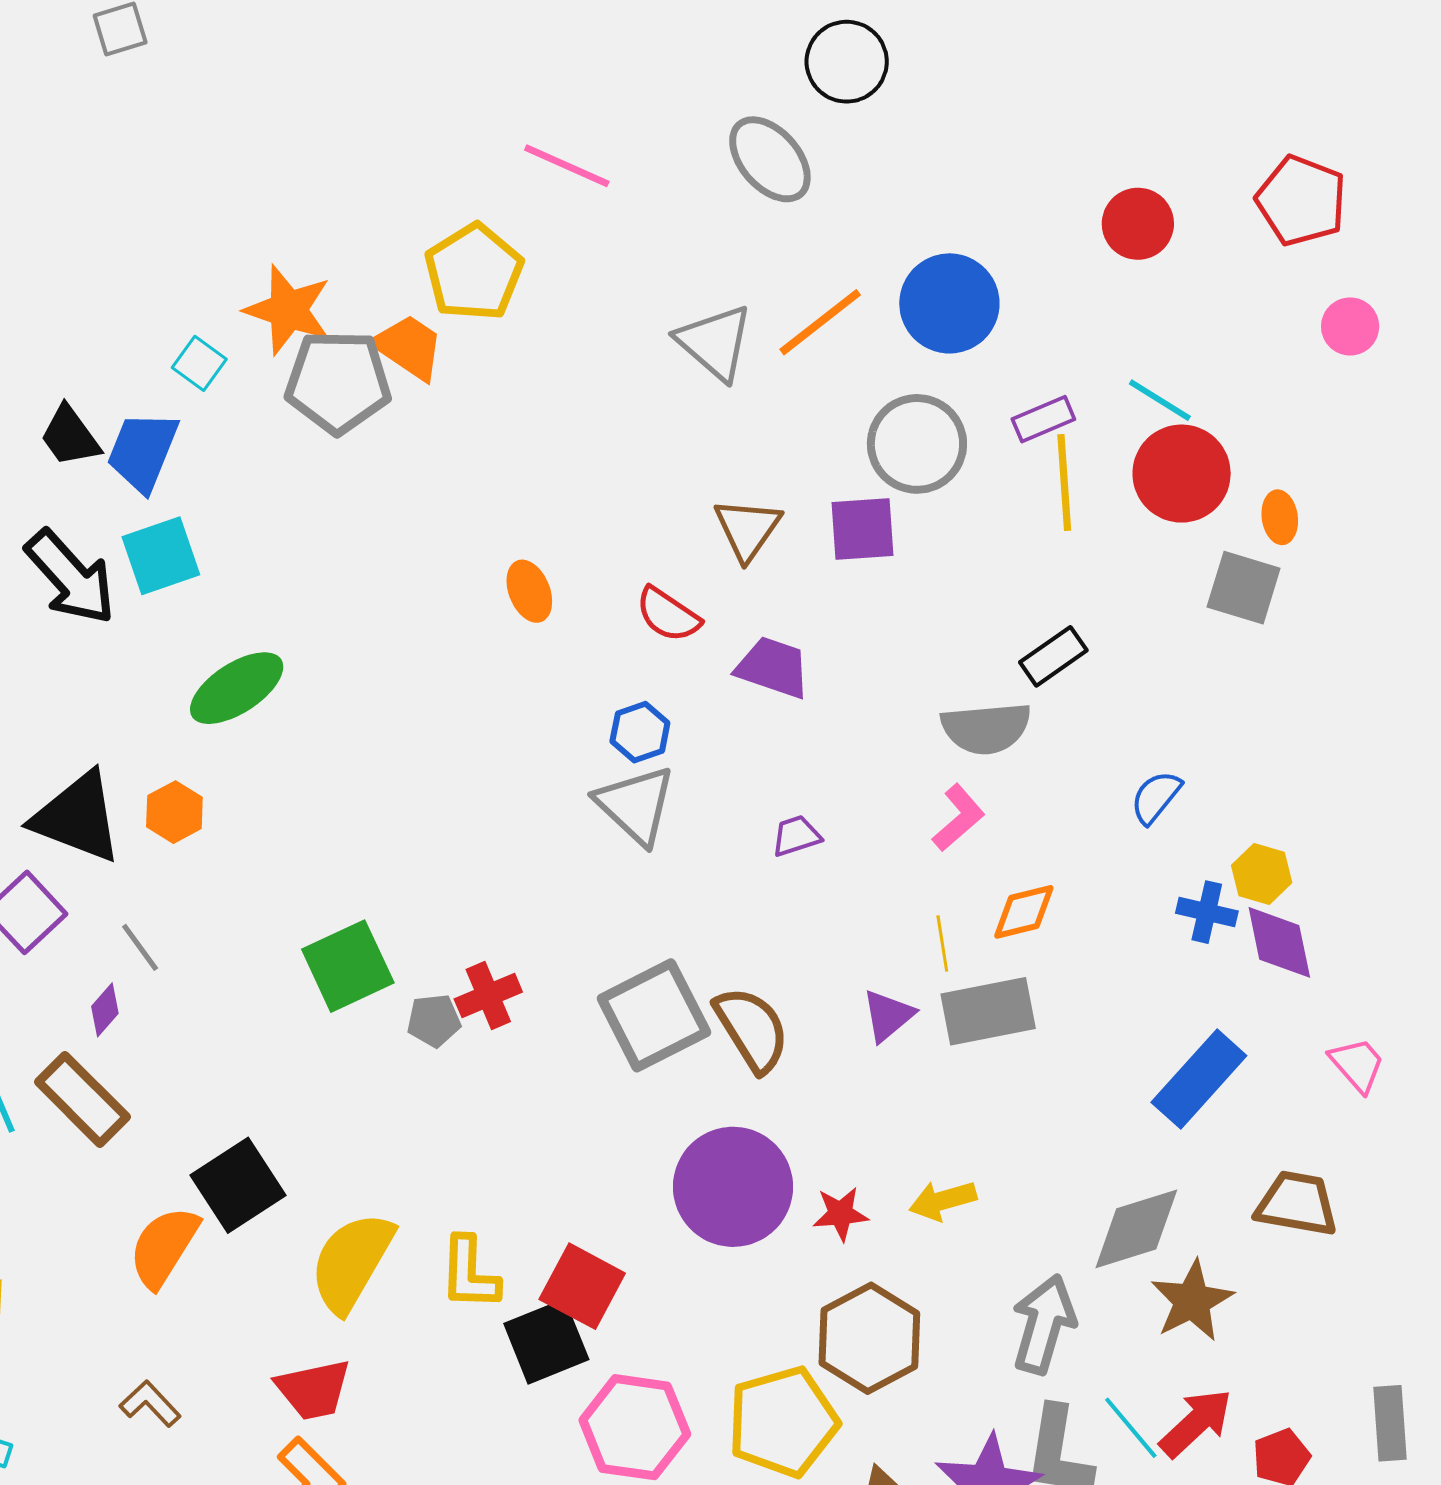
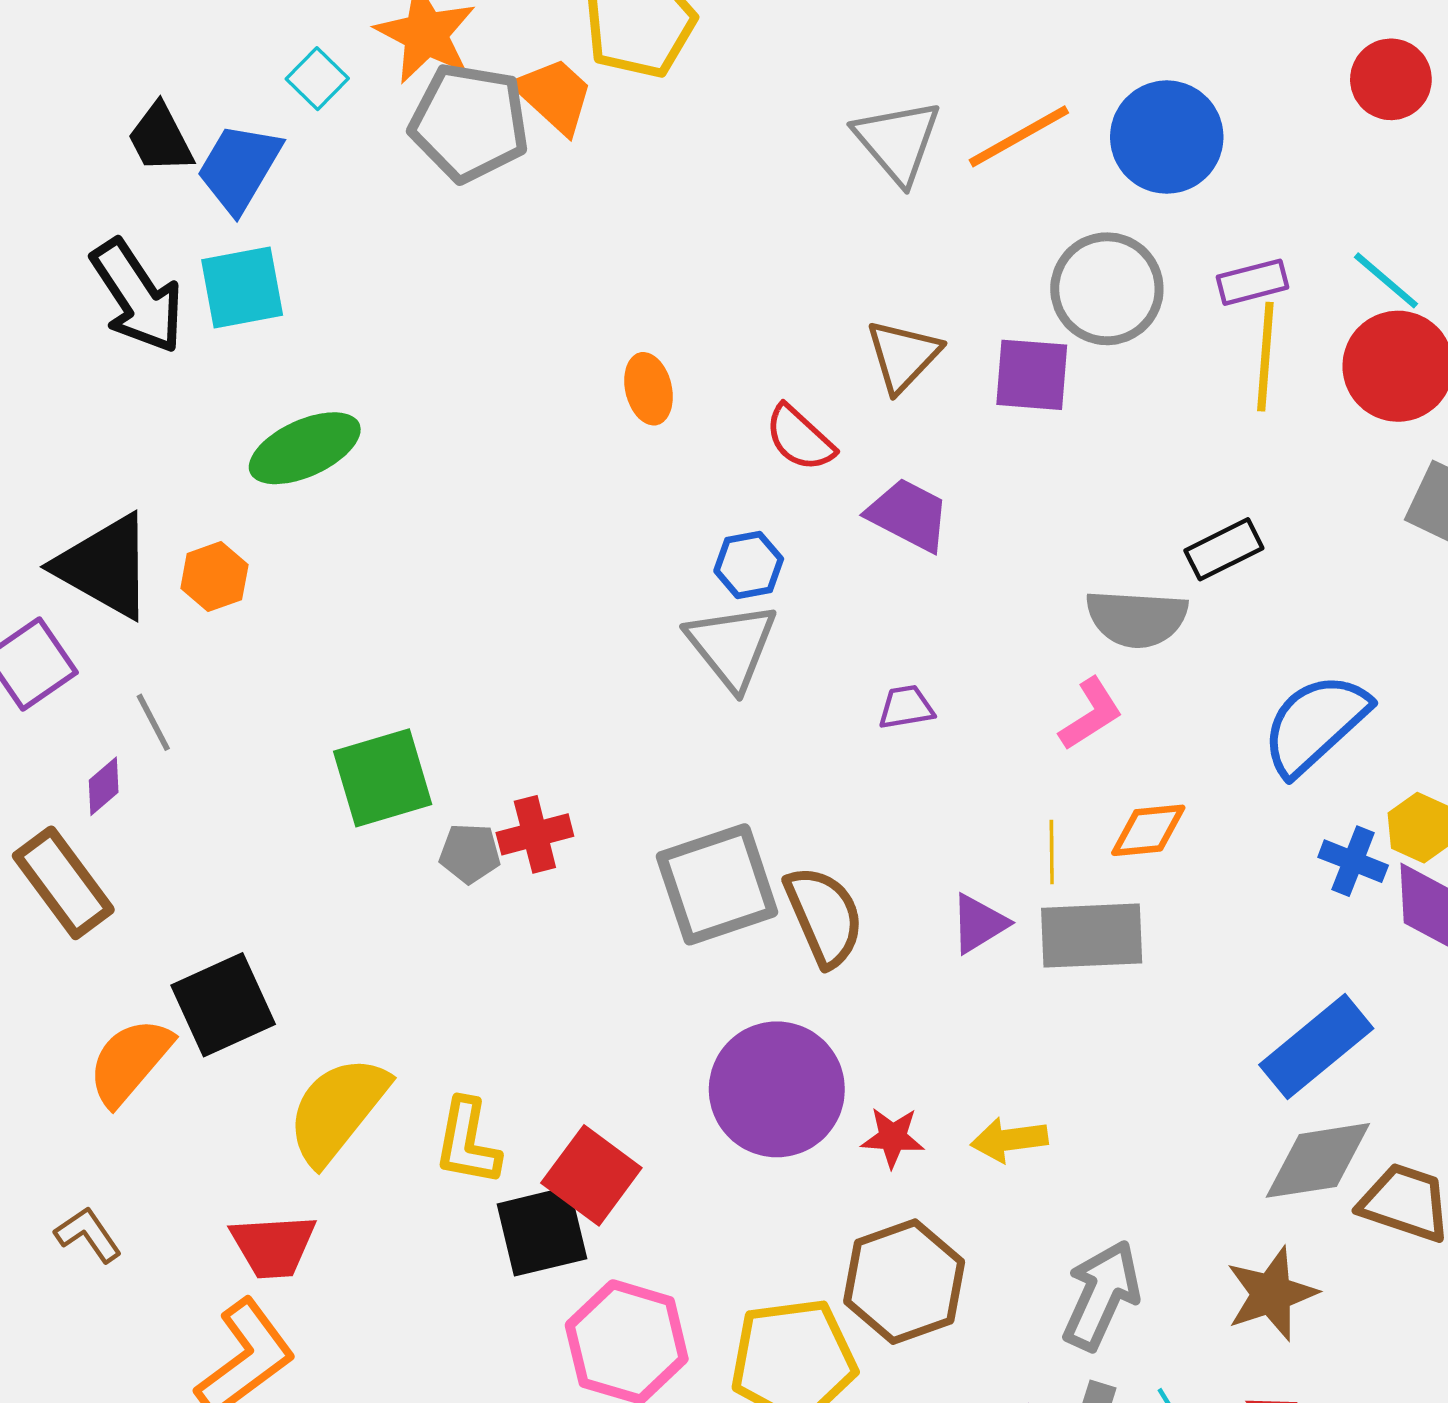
blue semicircle: (1156, 797) -> (1315, 724), size x1.8
gray diamond: (1136, 1229) -> (1318, 1160), moved

